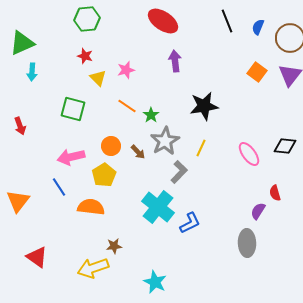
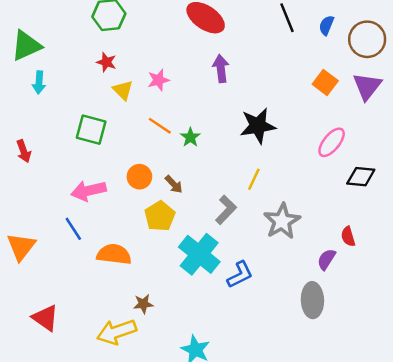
gray star: (165, 141) -> (282, 221), moved
pink ellipse: (249, 154) -> (332, 142), moved, turned 75
yellow pentagon: (104, 175) -> (160, 216), moved

